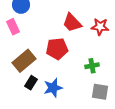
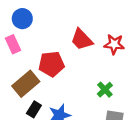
red pentagon: (57, 49) -> (51, 64), moved
green cross: (92, 66) -> (105, 90), turned -32

